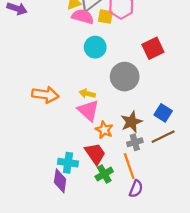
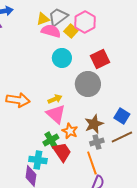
yellow square: (105, 17) -> (71, 31), turned 32
red square: (153, 48) -> (100, 59), moved
yellow arrow: (87, 94) -> (55, 99), turned 144
green cross: (104, 174) -> (51, 140), moved

